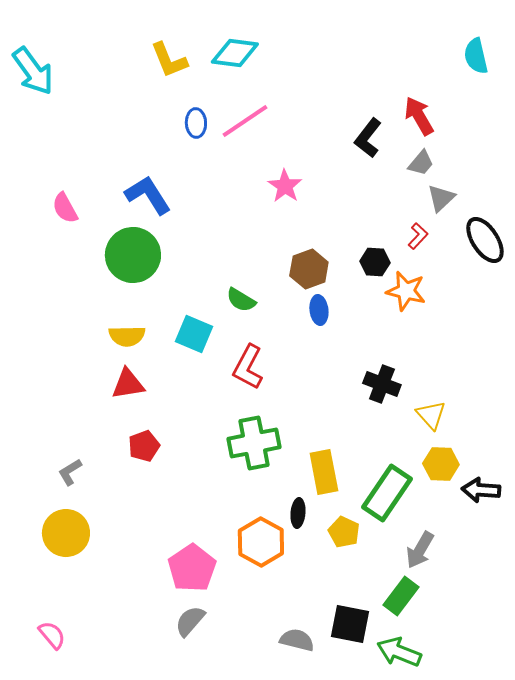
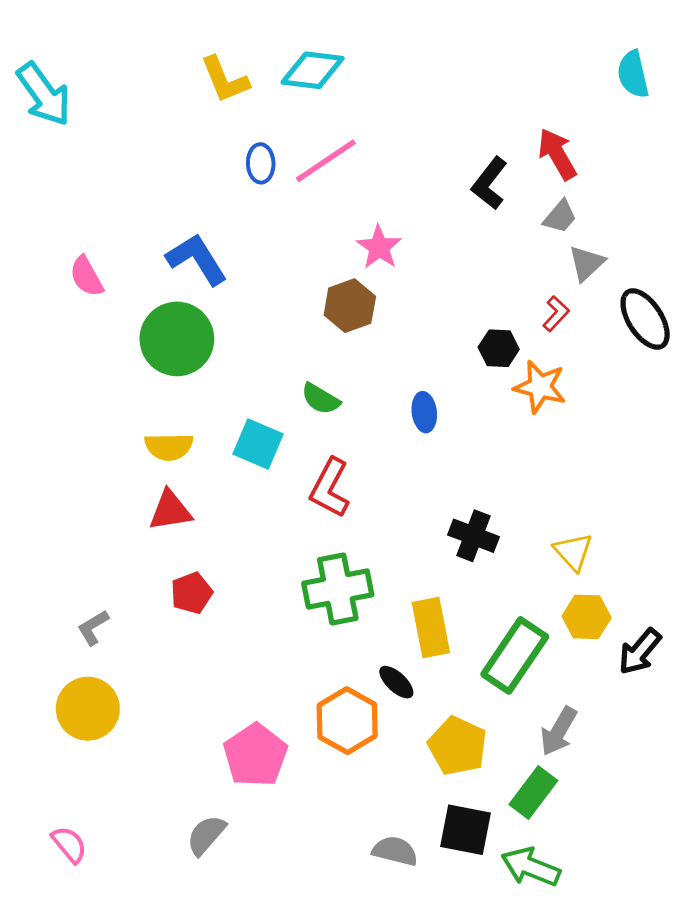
brown hexagon: (309, 269) -> (350, 306), moved
black cross: (382, 384) -> (473, 536), moved
black arrow: (481, 490) -> (640, 652), turned -54
black ellipse: (298, 513) -> (396, 682), turned -52
yellow pentagon: (344, 532) -> (458, 746), moved, size x1.4
gray semicircle: (190, 621) -> (206, 835), moved

